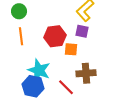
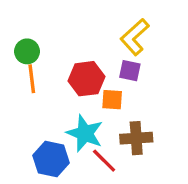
green circle: (19, 11) -> (27, 51), moved
cyan star: (39, 70) -> (85, 133), moved

